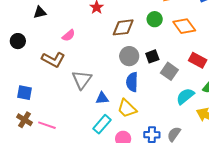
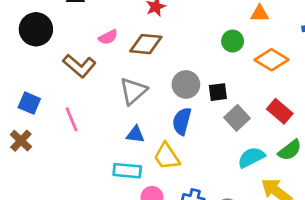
orange diamond: (184, 26) -> (271, 60), turned -35
brown diamond: (123, 27) -> (146, 44), moved
black circle: (18, 41) -> (36, 29), size x1.5
gray triangle: (82, 80) -> (133, 91), moved
cyan rectangle: (102, 124) -> (127, 171), turned 42
pink line: (47, 125) -> (72, 119), moved, turned 36

